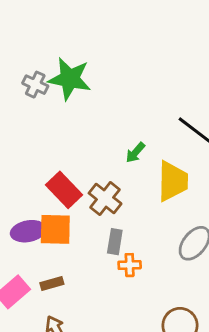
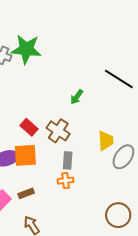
yellow trapezoid: (173, 181) -> (106, 141), moved, size x0.7
red rectangle: (64, 190) -> (29, 127), size x0.7
orange cross: (130, 265) -> (66, 181), moved

